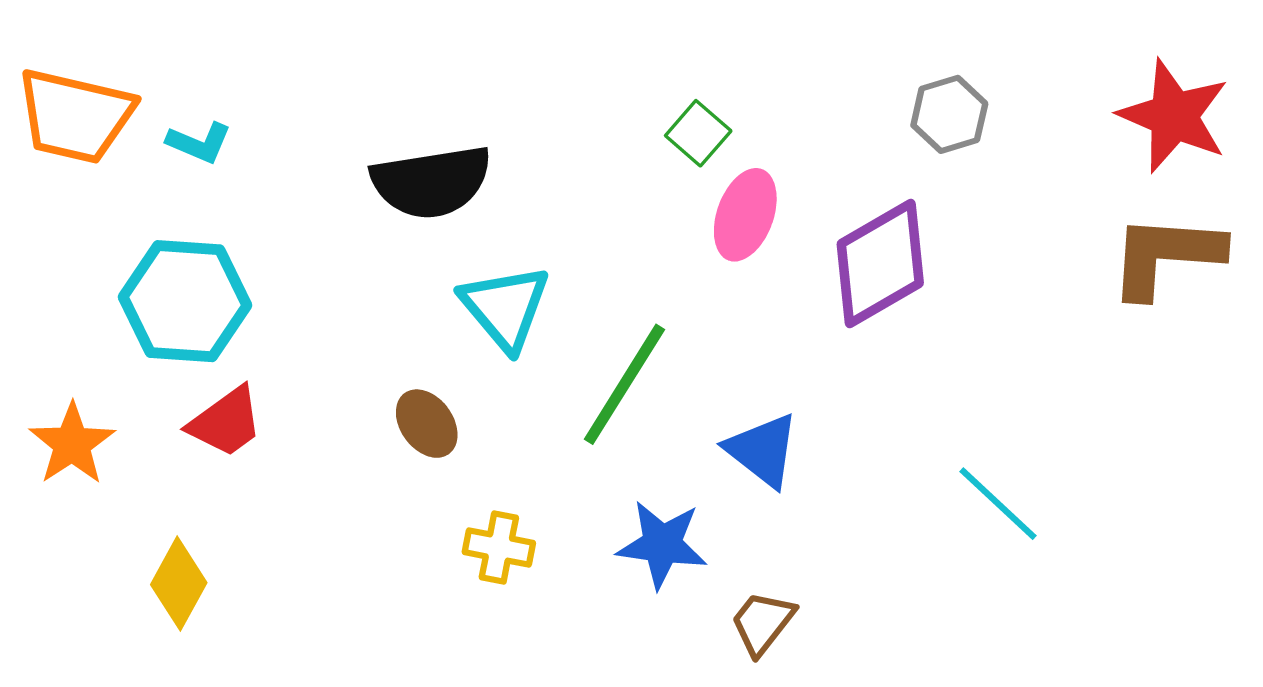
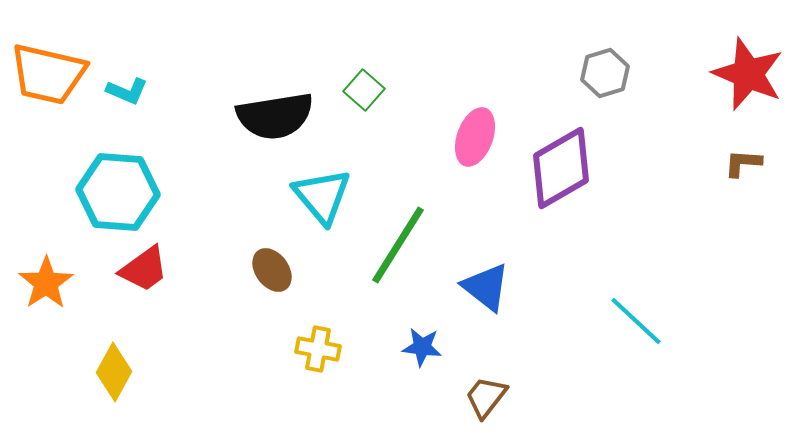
green square: (698, 133) -> (364, 90), moved
brown L-shape: (1166, 256) -> (743, 163), size x0.5
blue star: (662, 544) -> (422, 347), size x0.7

